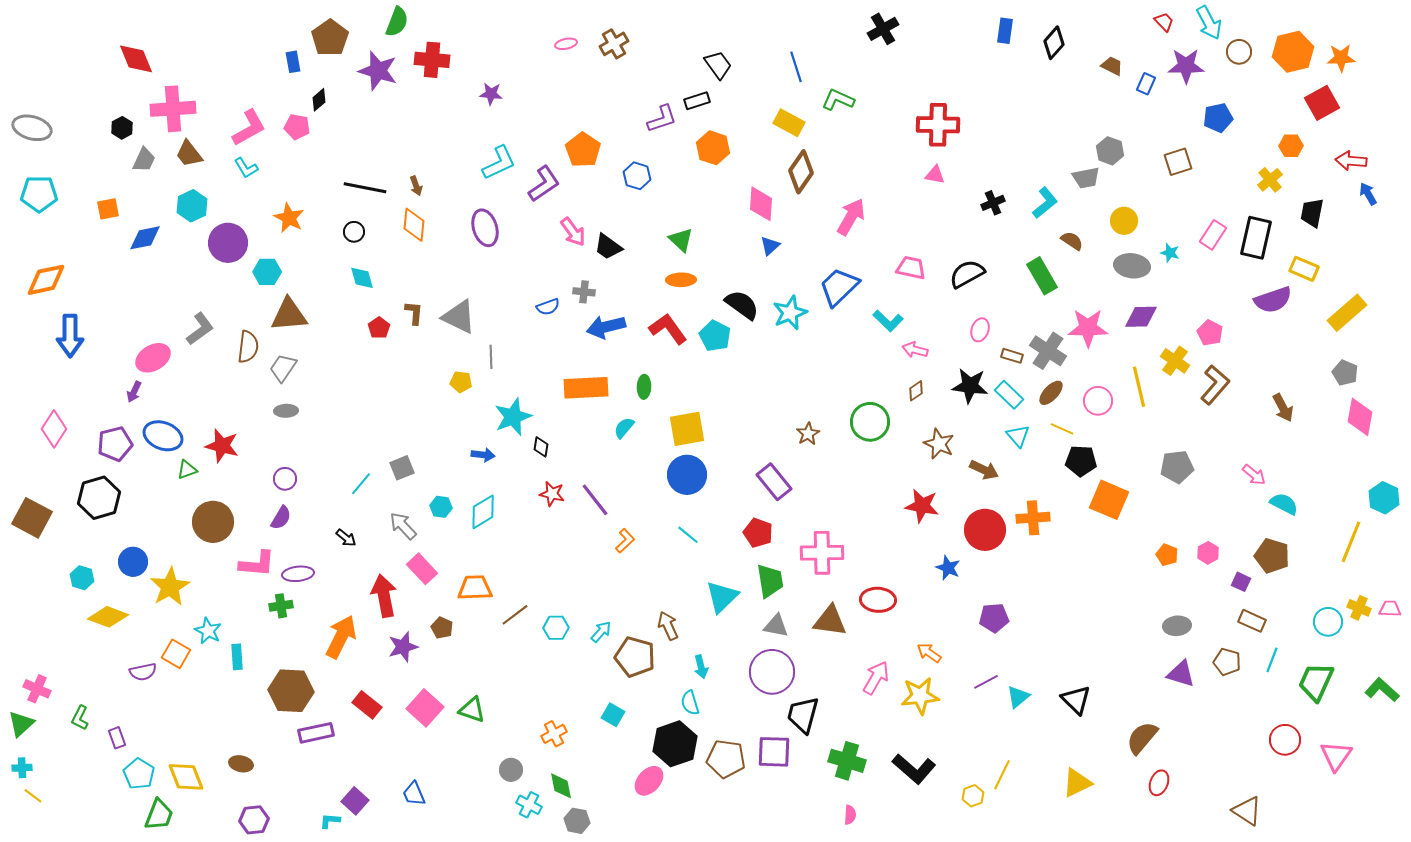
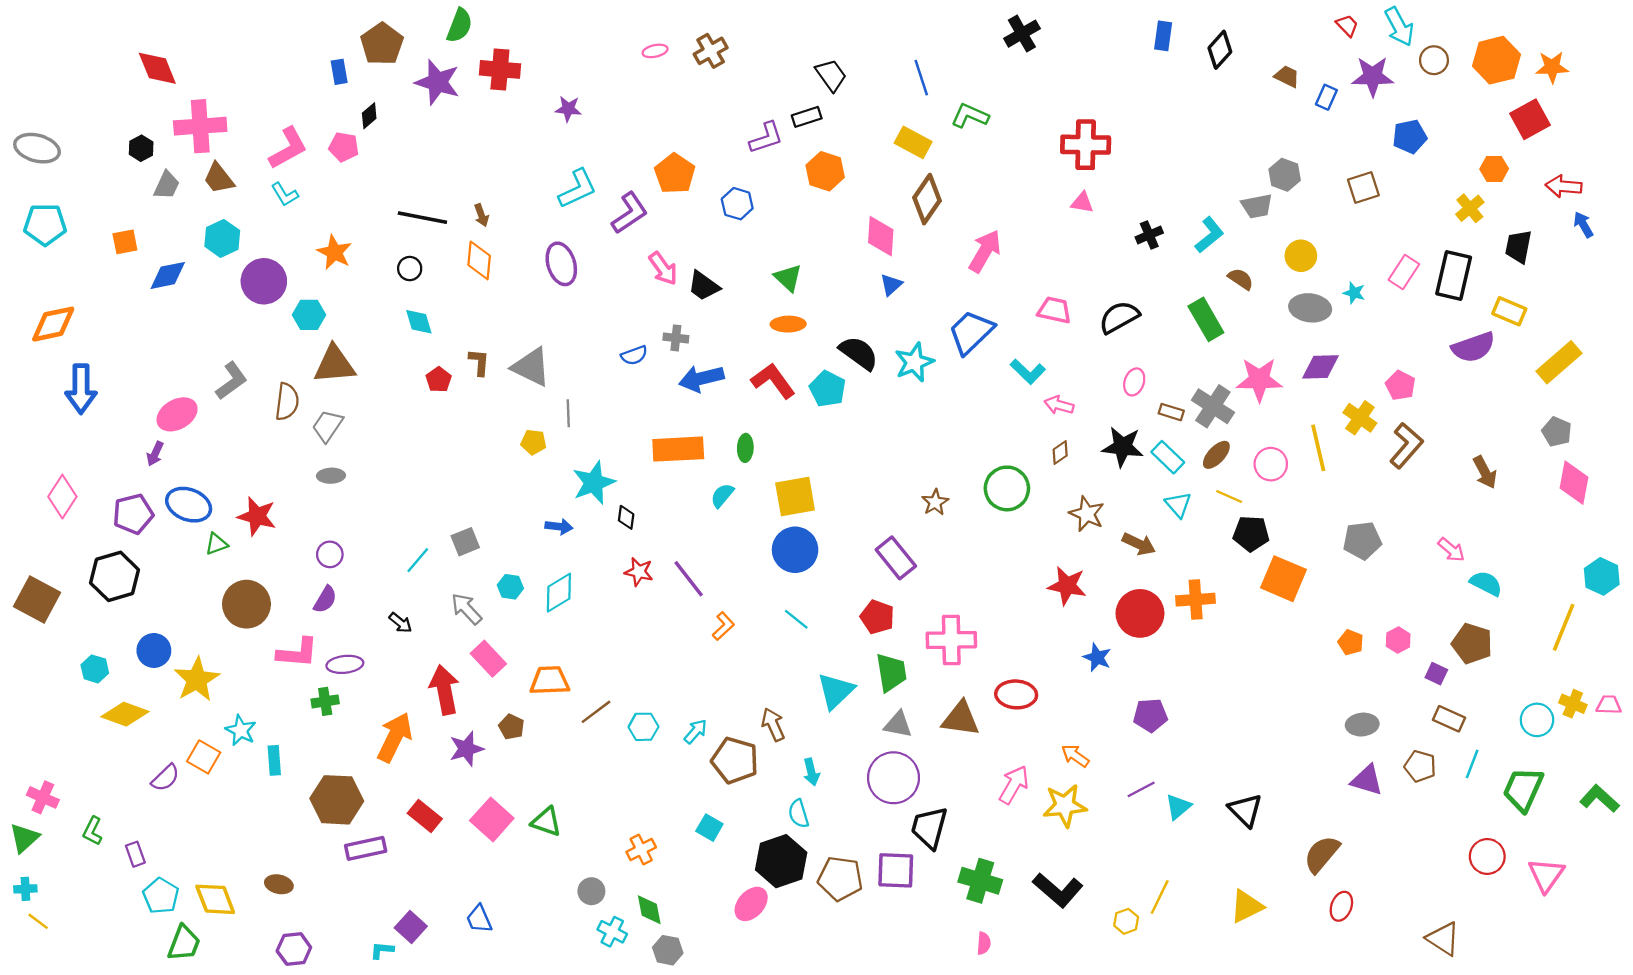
purple semicircle: (143, 672) -> (165, 778), turned -32

